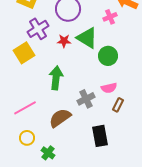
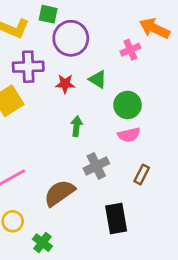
purple cross: (38, 29) -> (28, 67), turned 30
green triangle: (87, 38) -> (98, 79), size x0.6
green arrow: (56, 78) -> (76, 126), moved, size x0.6
pink semicircle: (109, 88) -> (129, 135), moved

